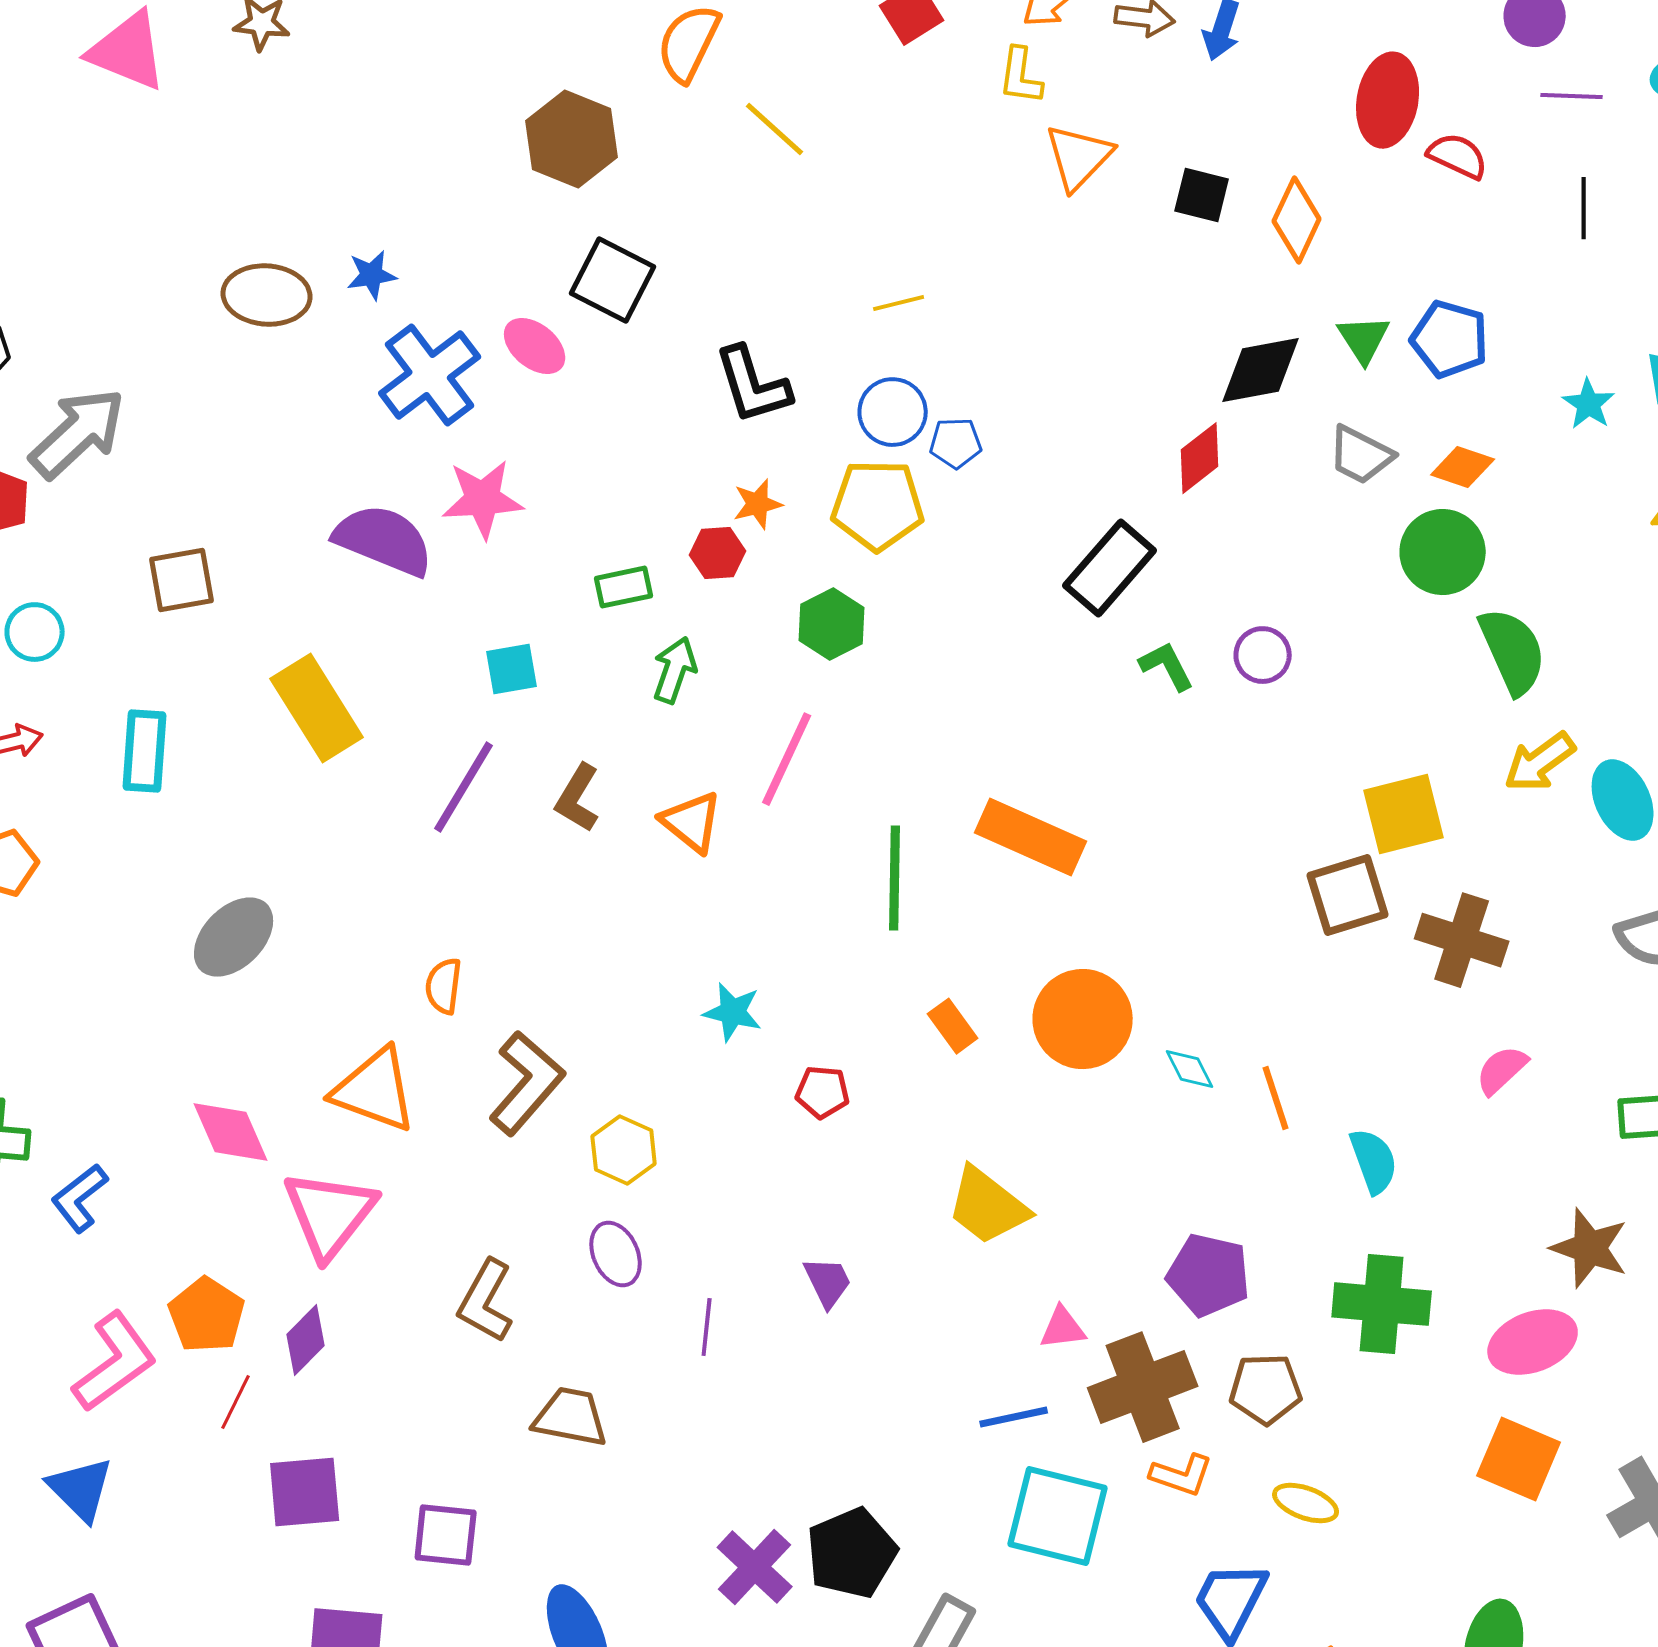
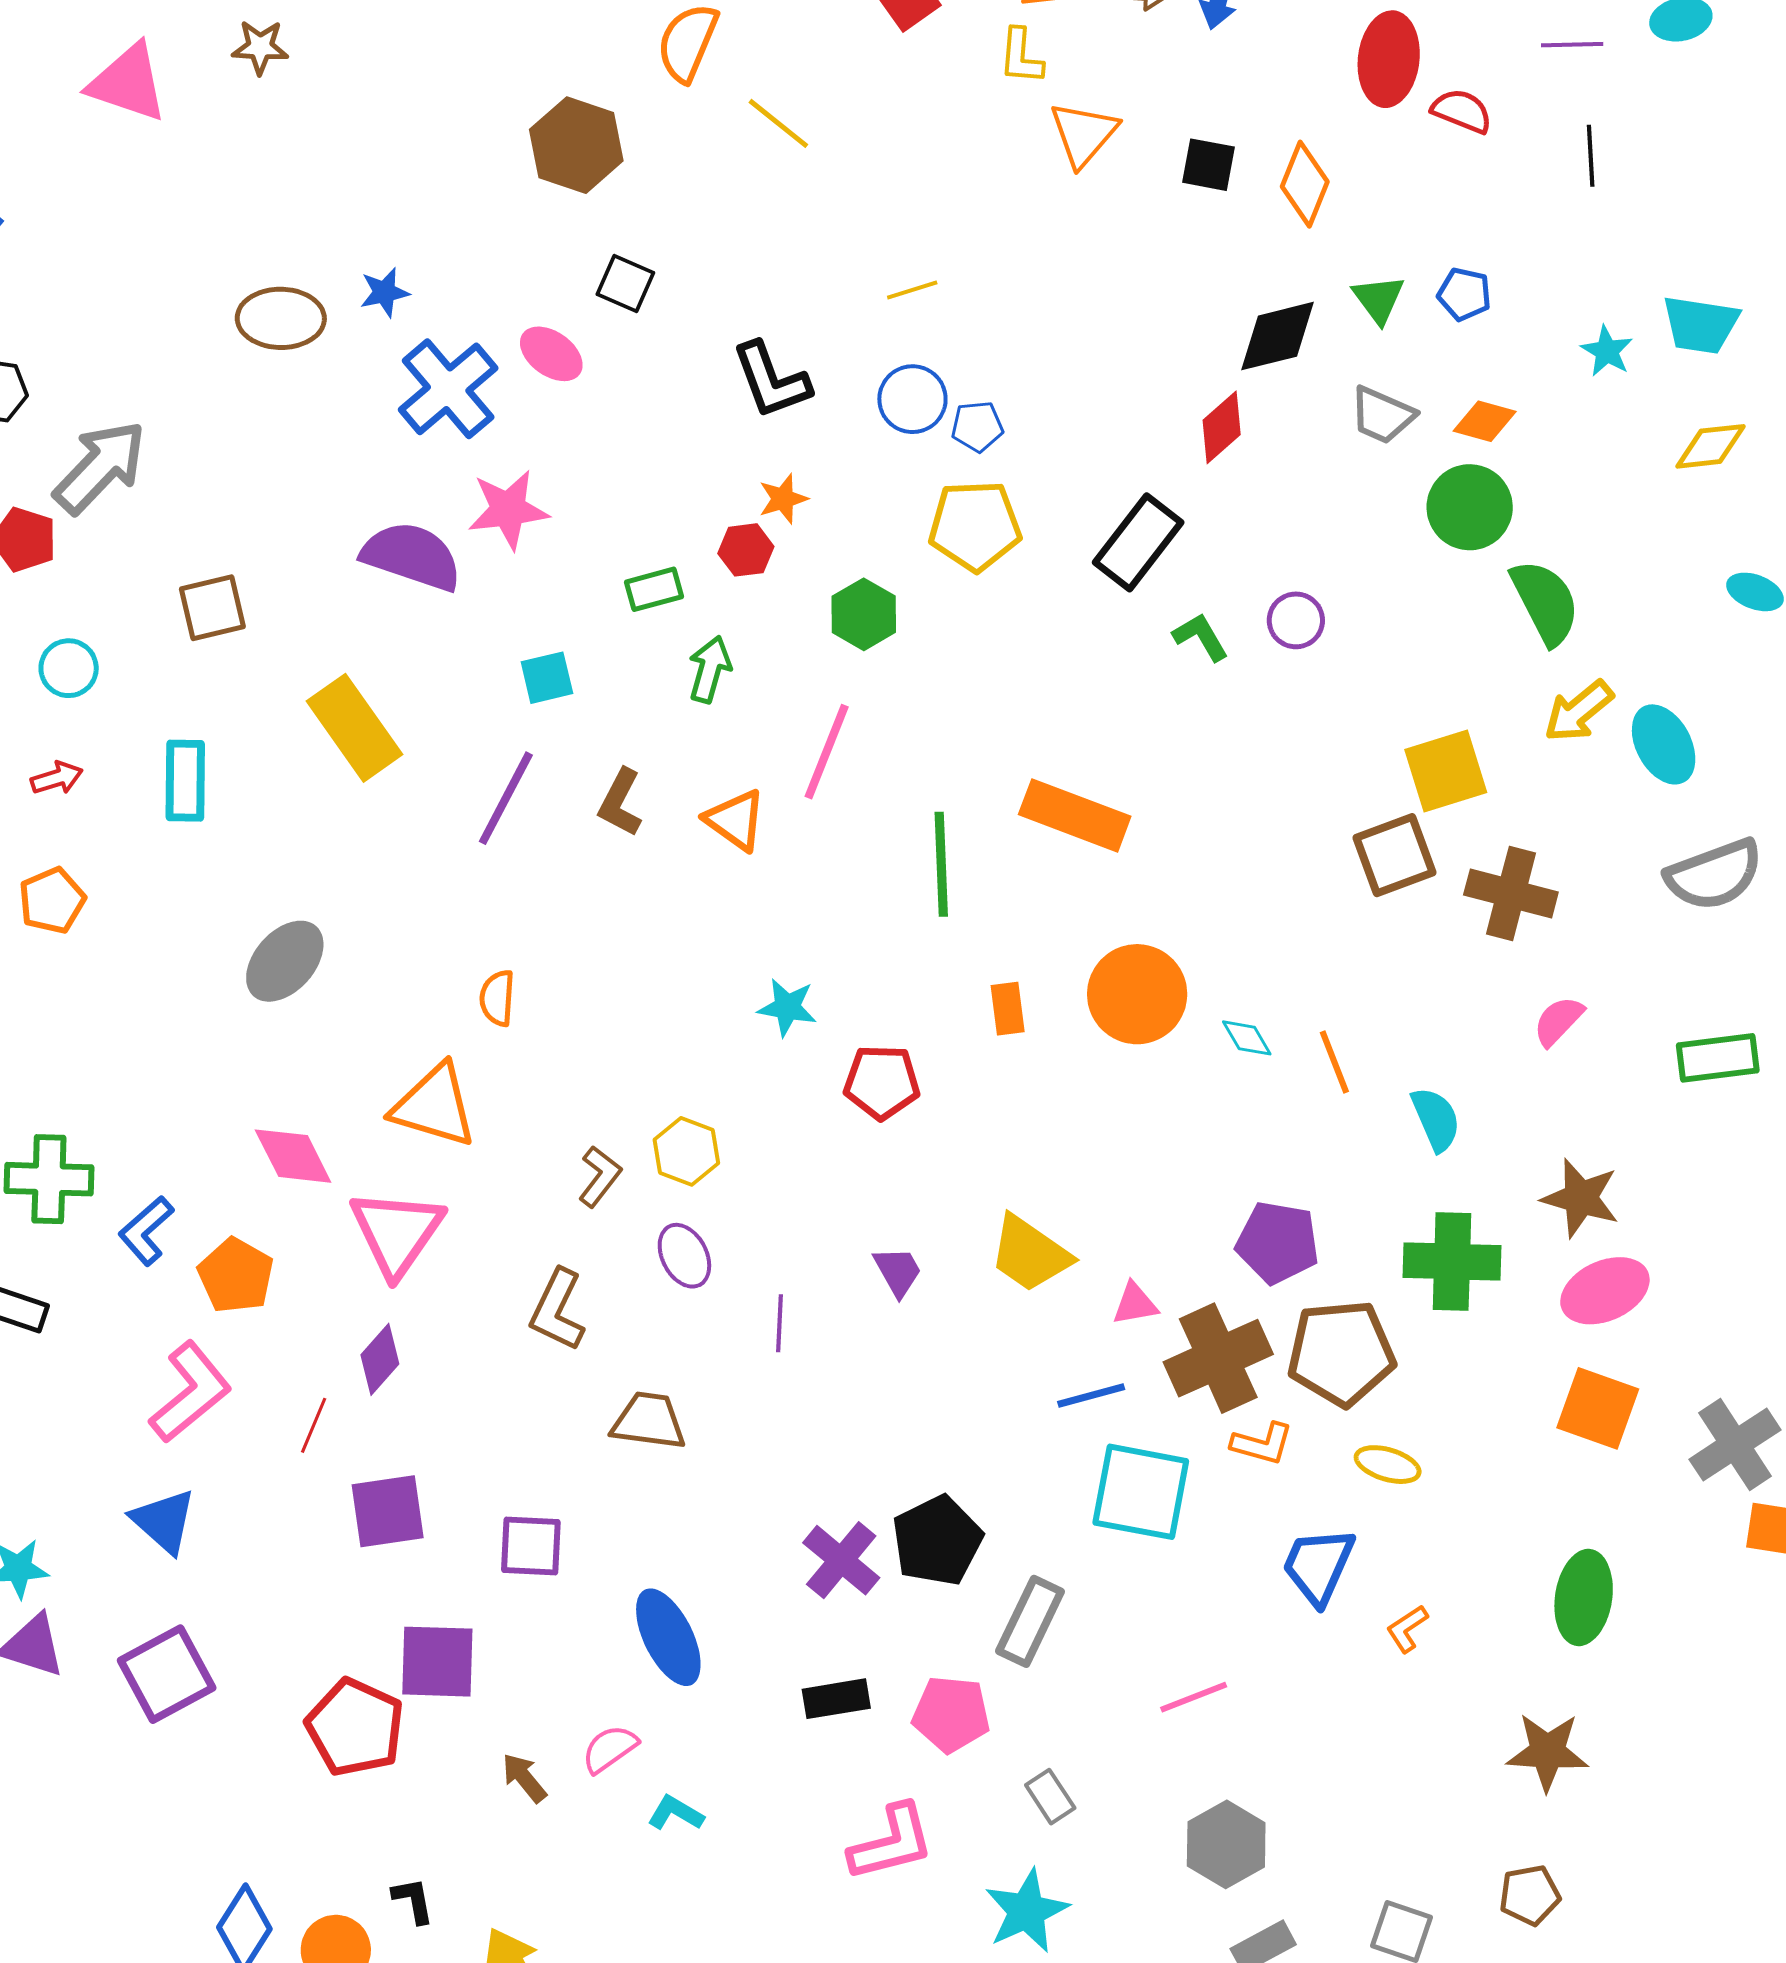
black square: (613, 280) -> (625, 283), size x0.7
blue pentagon: (1450, 339) -> (1464, 294), size x0.7
yellow pentagon: (878, 505) -> (975, 526), moved
orange rectangle: (953, 1026) -> (1008, 1009), turned 32
brown L-shape: (527, 1083) -> (600, 1176), moved, size x0.6
red pentagon: (823, 1092) -> (882, 1082), size x1.4
yellow trapezoid: (988, 1206) -> (1030, 1254), moved
brown star: (1590, 1248) -> (1581, 1198), moved
orange pentagon: (207, 1315) -> (236, 1276), moved
brown pentagon: (1266, 1389) -> (1341, 1353), size x1.5

